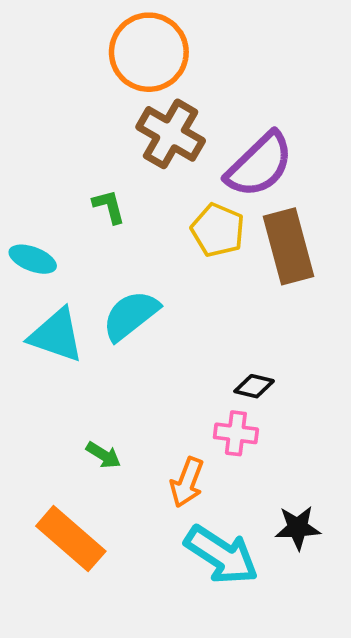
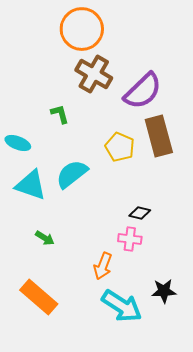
yellow pentagon: (218, 230) -> (120, 147), moved
green arrow: (103, 455) -> (45, 238), moved

